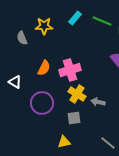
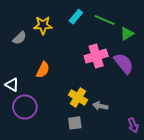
gray semicircle: (22, 38) -> (20, 38), turned -112
pink cross: (70, 70) -> (96, 56), moved
purple circle: (42, 103) -> (25, 107), moved

